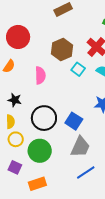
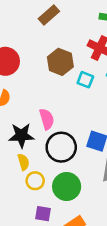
pink semicircle: (40, 75) -> (47, 119), moved
black star: (15, 100) -> (21, 135), size x1.5

